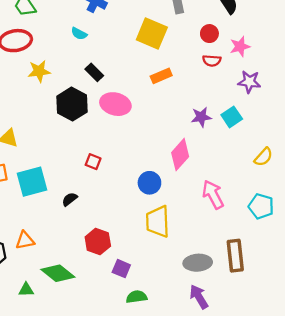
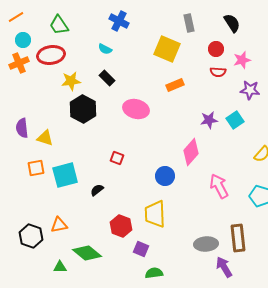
black rectangle: (94, 72) -> (107, 78), moved
black hexagon: (72, 104) -> (83, 109), moved
yellow trapezoid: (158, 222) -> (155, 214), moved
purple arrow: (199, 297) -> (224, 267), moved

